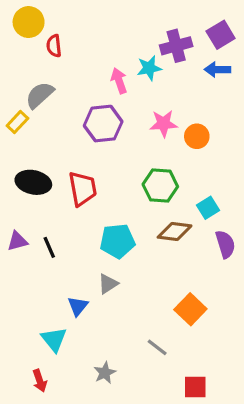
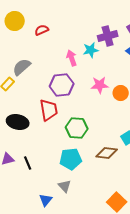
red semicircle: (54, 46) -> (42, 30), moved, turned 72
green hexagon: (160, 185) -> (77, 128), moved
red trapezoid: (83, 189) -> (49, 110), moved
gray triangle: (108, 284) -> (65, 186), turned -40

